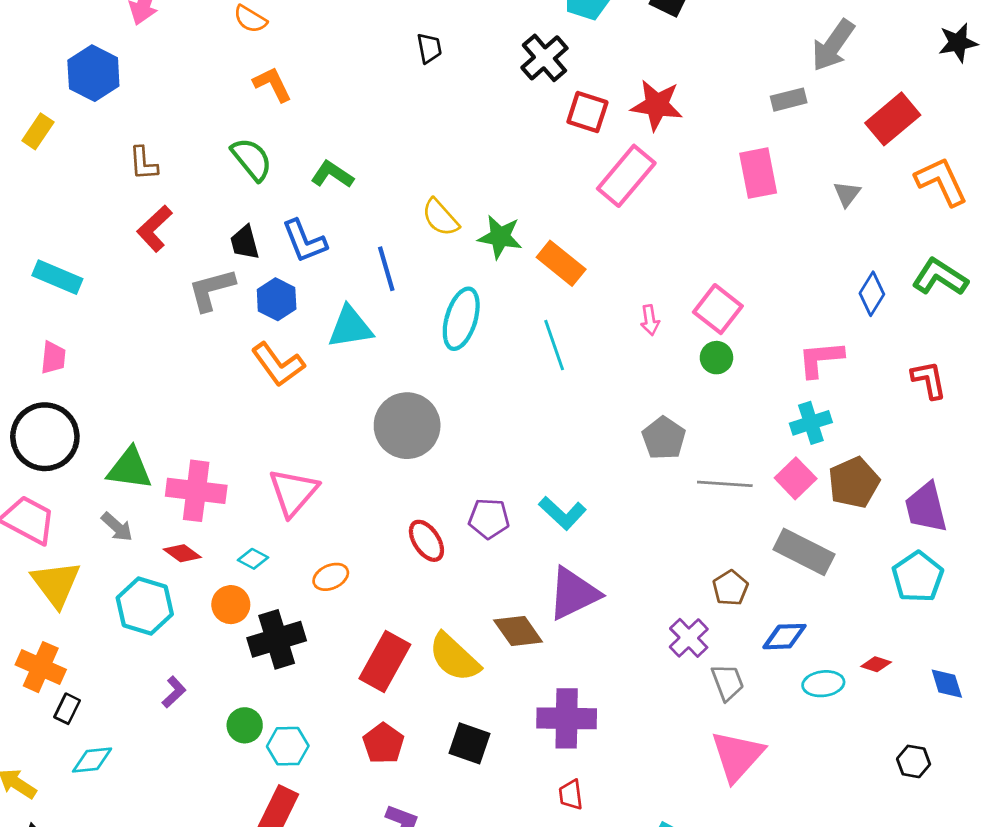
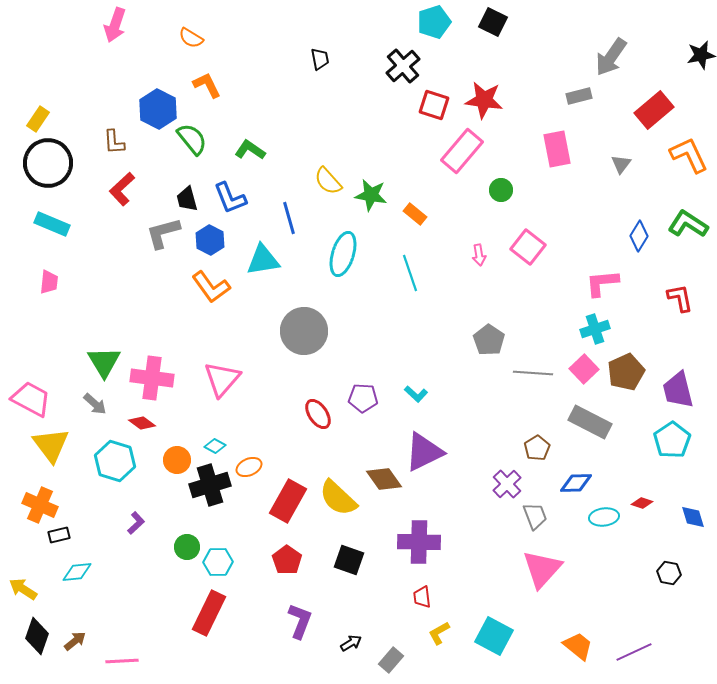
blue hexagon: (93, 73) -> (158, 109), moved
orange rectangle: (561, 263) -> (415, 214), size x0.7
green circle: (716, 358) -> (501, 190), moved
black circle: (45, 437) -> (48, 163), moved
green triangle: (130, 469) -> (104, 362), turned 51
cyan L-shape: (562, 513) -> (416, 394), size x0.7
cyan diamond: (253, 559) -> (215, 446), moved
orange ellipse: (331, 577) -> (249, 467), moved
black rectangle: (67, 709) -> (59, 535), turned 50

